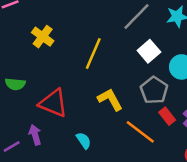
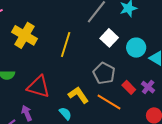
yellow cross: (43, 37) -> (24, 35), size x1.4
gray pentagon: (154, 90) -> (104, 73), moved
yellow L-shape: (110, 99) -> (78, 95), moved

